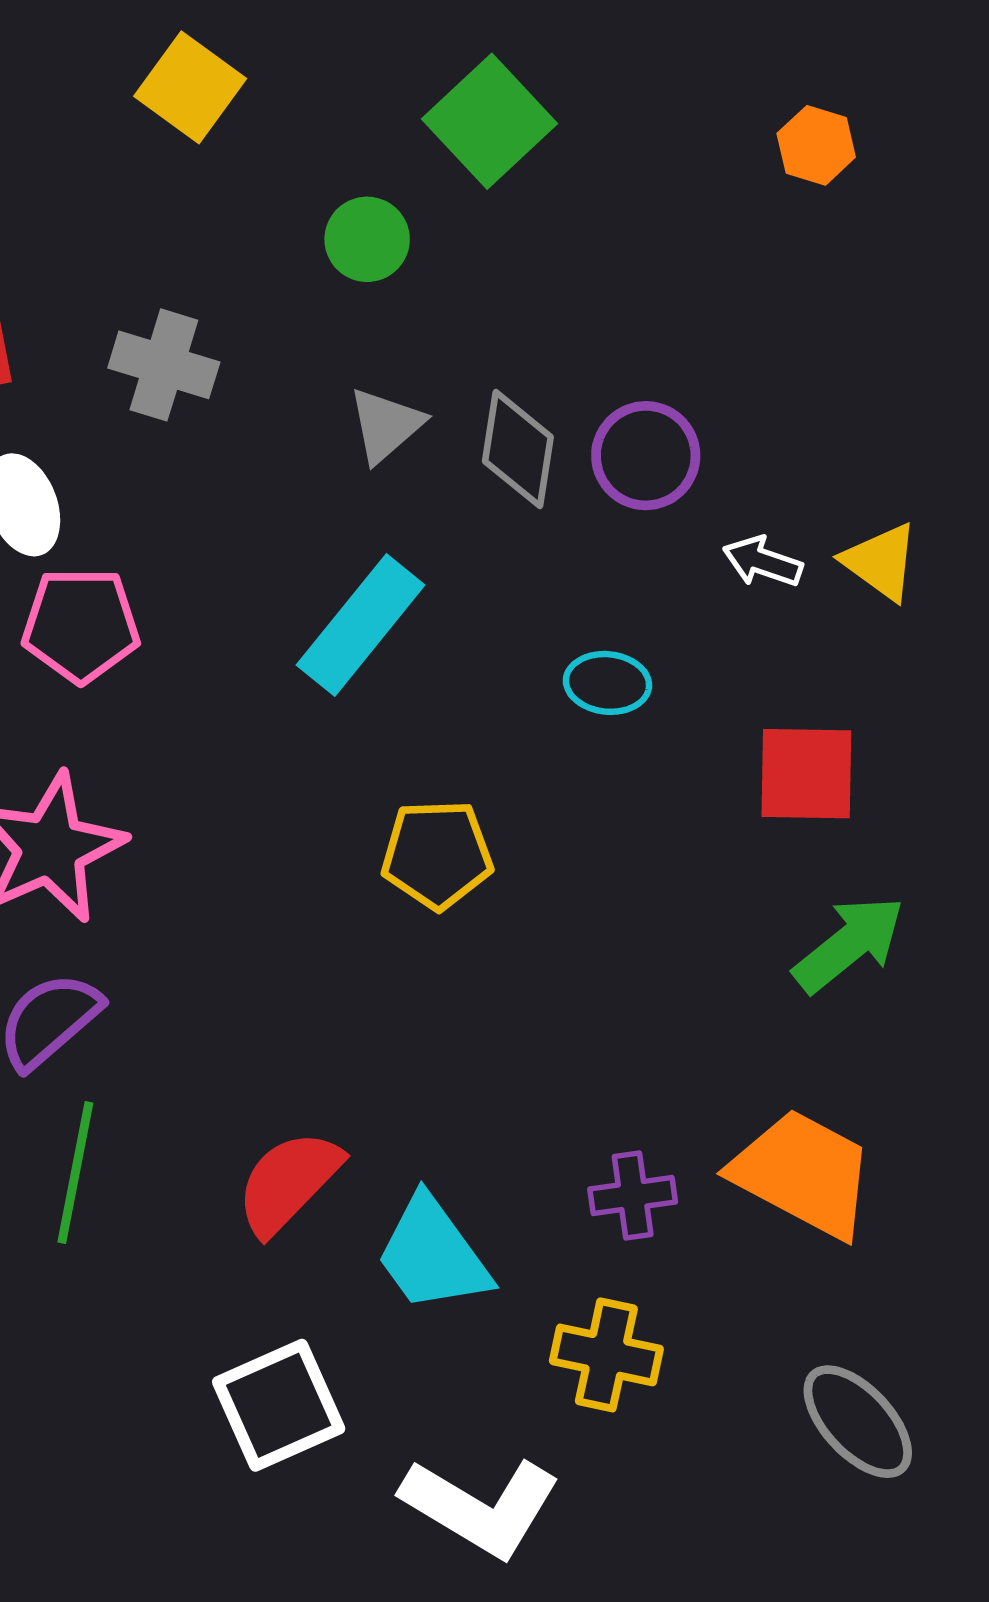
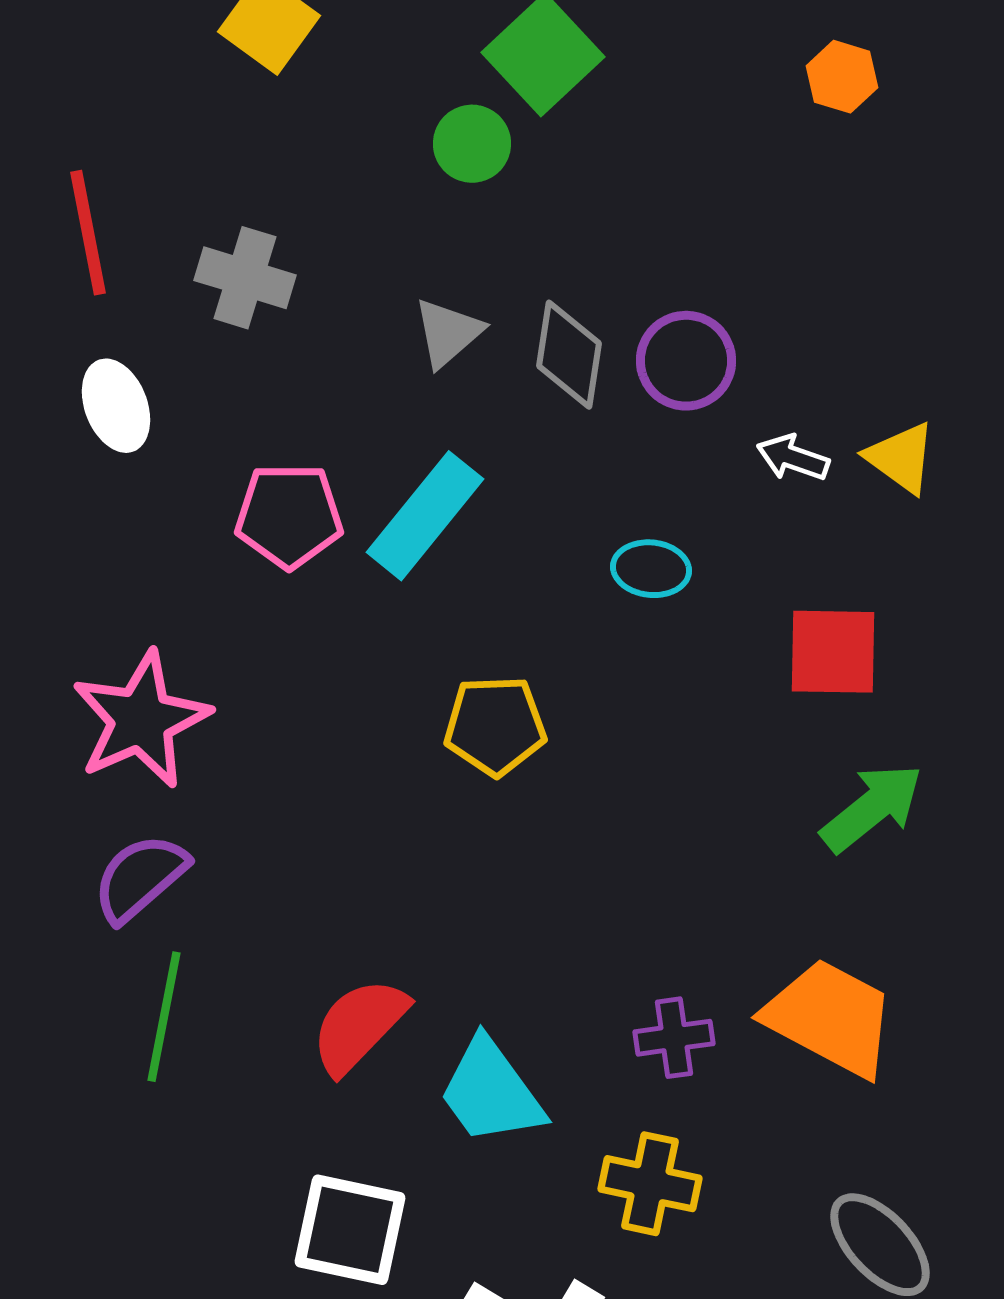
green circle: (367, 239) -> (472, 144), moved
pink pentagon: (81, 625) -> (289, 516), moved
white square: (279, 1405) -> (350, 1230), turned 36

